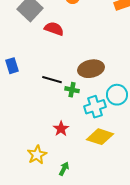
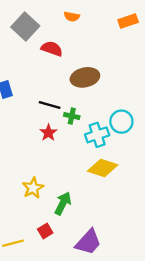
brown ellipse: (91, 69) -> (85, 77), moved
red star: (61, 129) -> (48, 133), moved
green arrow: (64, 169) -> (63, 203), size x1.5

